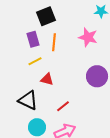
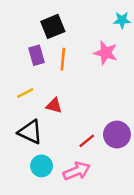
yellow line: (35, 61) -> (25, 93), moved
purple circle: (97, 76) -> (117, 135), moved
red line: (63, 106) -> (87, 141), moved

